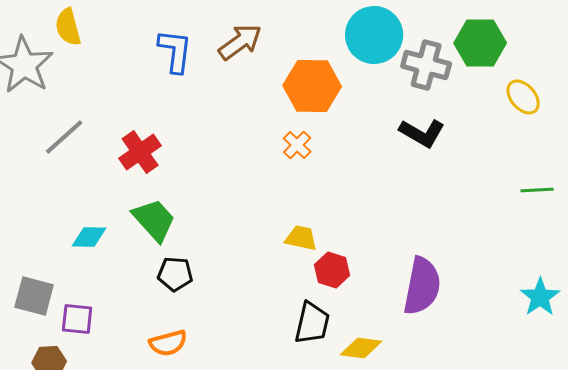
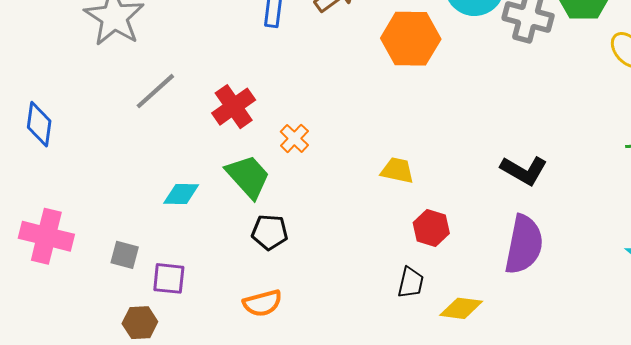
black L-shape: (422, 133) -> (524, 170), moved
orange cross: (297, 145) -> (294, 138), moved
yellow trapezoid: (301, 238) -> (397, 170), moved
gray square: (34, 296) -> (125, 255), size x0.7
black trapezoid: (312, 323) -> (411, 283), size x0.7

